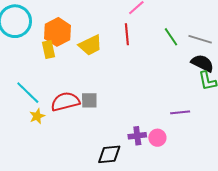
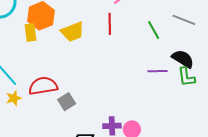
gray line: (200, 39) -> (184, 20), moved
gray square: (89, 100) -> (67, 102), moved, turned -36
purple line: (180, 112) -> (158, 71), moved

